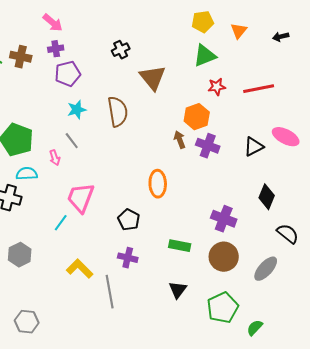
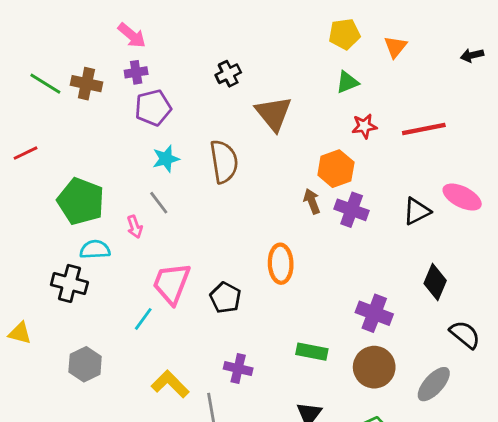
black arrow: (281, 37) -> (472, 55), moved
green triangle: (205, 56) -> (347, 82), size x0.7
black pentagon: (129, 220) -> (225, 298), moved

